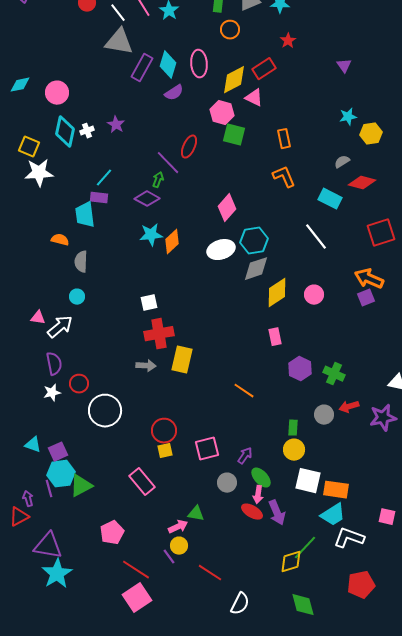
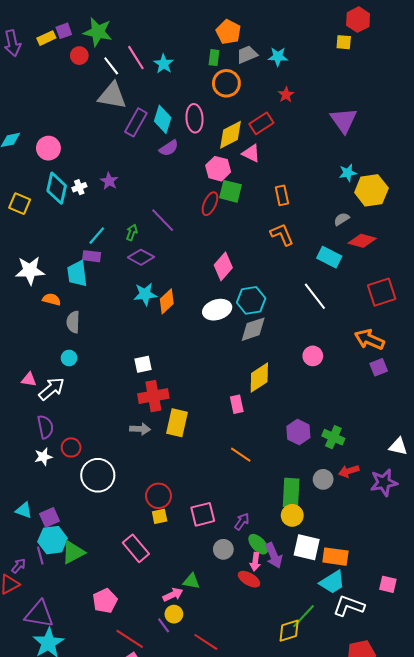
orange circle: (230, 30) -> (226, 83), size x1.4
purple triangle: (344, 66) -> (344, 120), size x1.8
yellow hexagon: (371, 134) -> (371, 190), size x1.4
red ellipse: (189, 147) -> (210, 204), moved
white star: (39, 173) -> (30, 271), moved
green arrow: (158, 180) -> (132, 232), moved
yellow diamond: (277, 293) -> (259, 378), moved
purple square: (366, 298) -> (379, 367), moved
pink rectangle: (275, 337) -> (237, 404), moved
green rectangle: (293, 428) -> (291, 493), size x1.8
purple arrow: (28, 499) -> (19, 566), turned 56
purple arrow: (277, 513) -> (274, 555), moved

